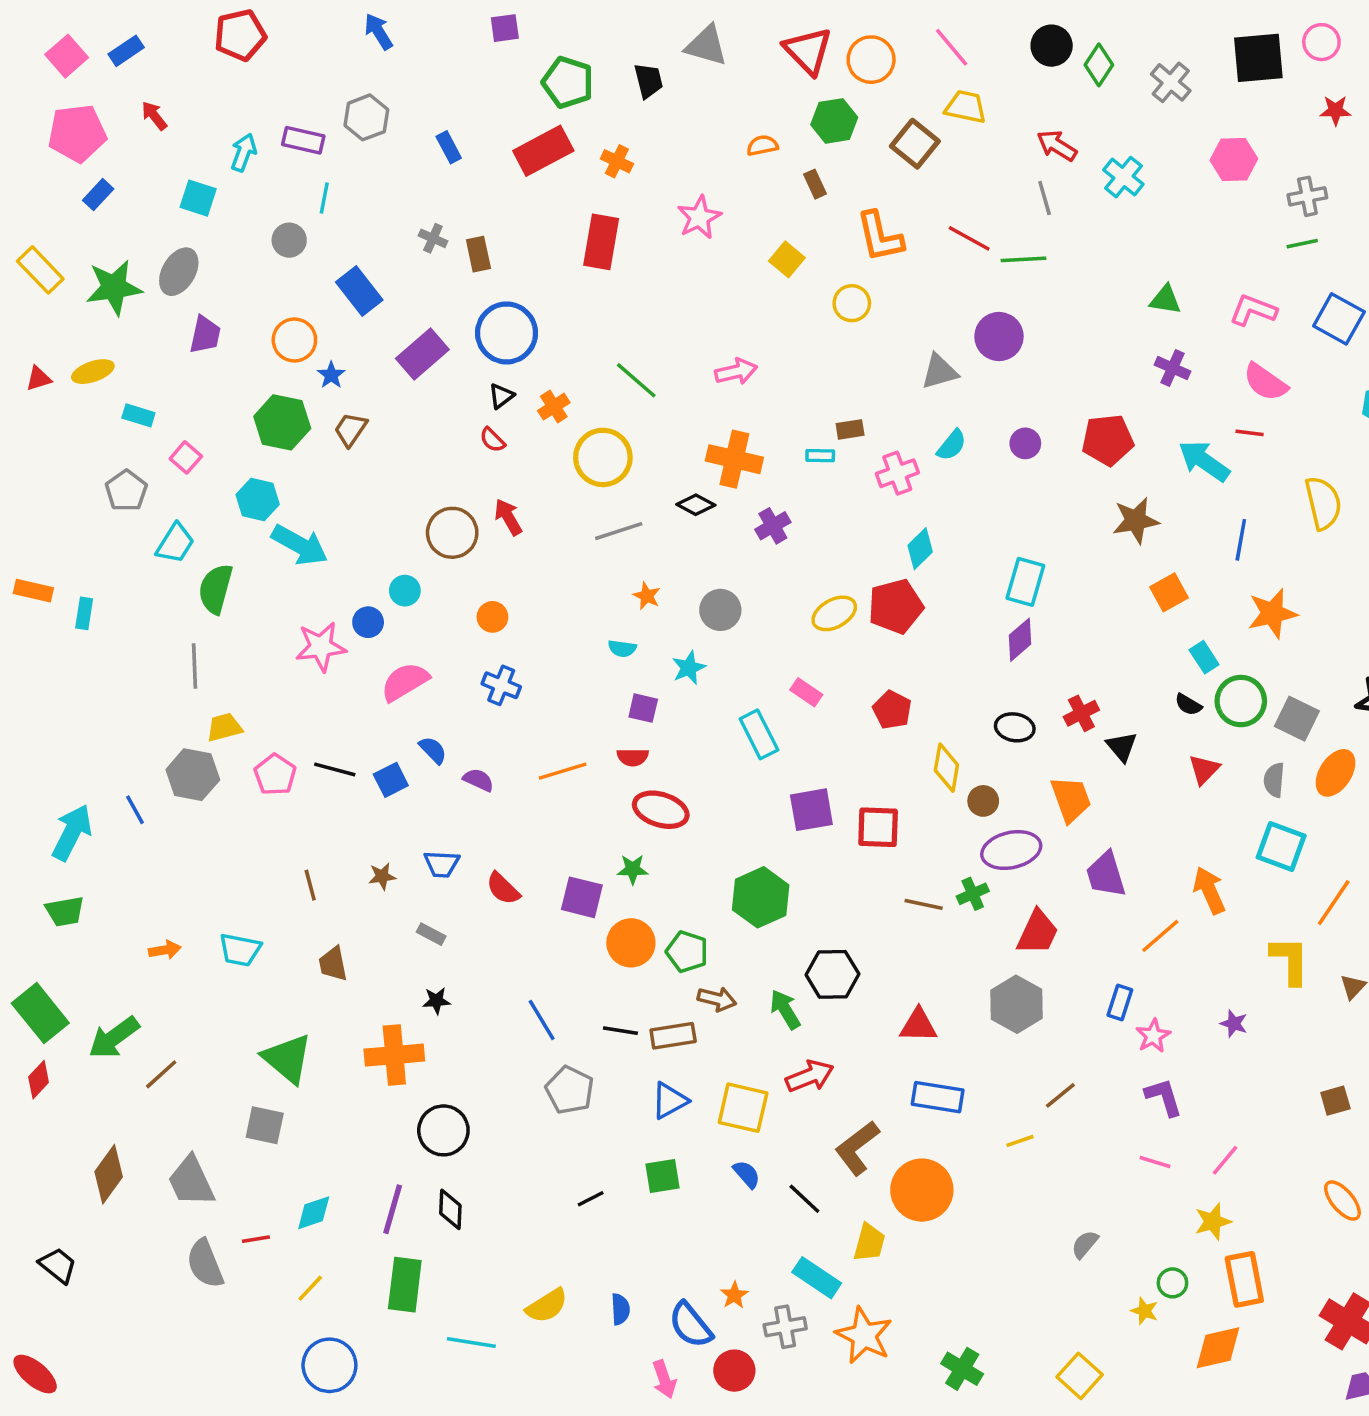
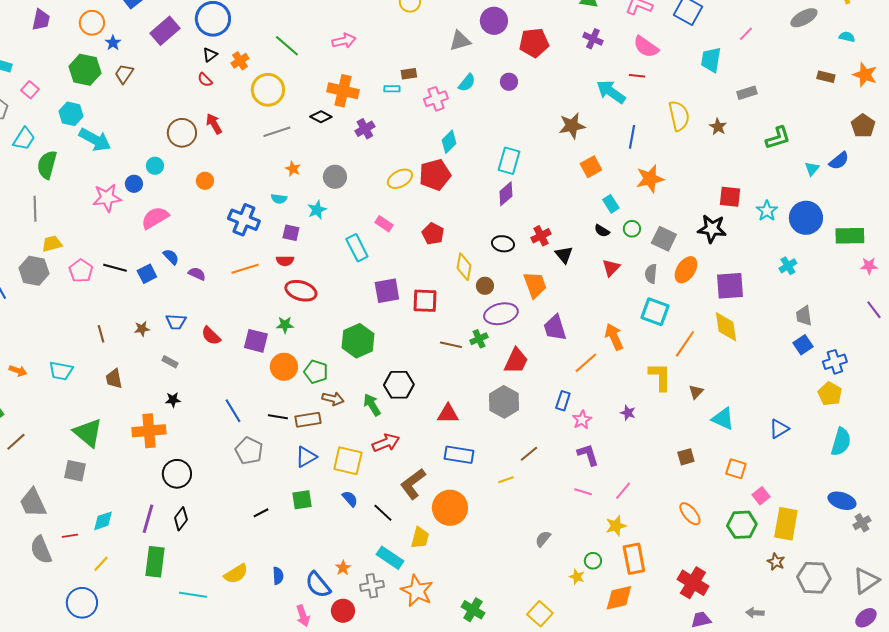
red pentagon: (1108, 440) -> (534, 43), moved
blue cross: (501, 685) -> (244, 220), moved, size x1.4
green circle: (1241, 701) -> (632, 229), size x0.6
orange arrow: (165, 950) -> (18, 371), turned 30
black diamond: (450, 1209) -> (181, 519), turned 35
blue circle: (329, 1365) -> (82, 603), moved

